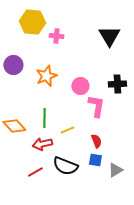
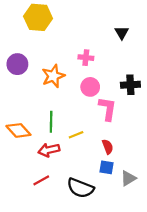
pink cross: (56, 36) -> (86, 58), moved
black triangle: (109, 36) -> (122, 33), size x0.6
black semicircle: (65, 166) -> (80, 188), moved

